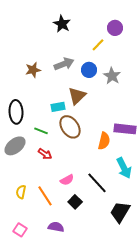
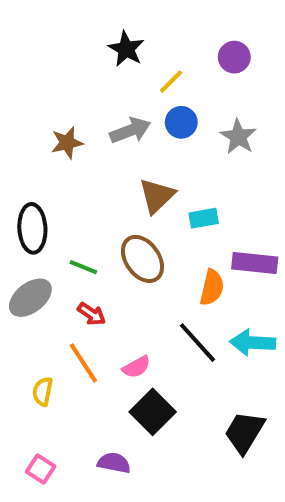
yellow line: (98, 45) -> (171, 82), moved
blue circle: (89, 70) -> (181, 122), moved
gray star: (112, 76) -> (238, 137), moved
cyan rectangle: (58, 107) -> (204, 218), moved
cyan arrow: (124, 168) -> (253, 343), turned 120
black line: (97, 183) -> (198, 343), moved
orange line: (45, 196) -> (83, 363), moved
black square: (75, 202) -> (153, 412), size x1.5

